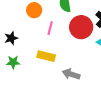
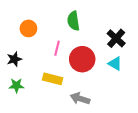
orange circle: (34, 10) -> (28, 28), moved
red circle: (81, 27) -> (82, 59), moved

